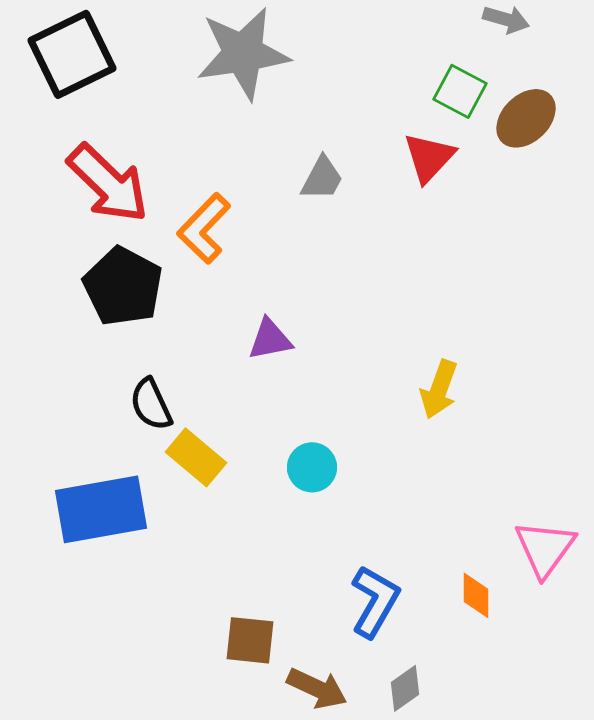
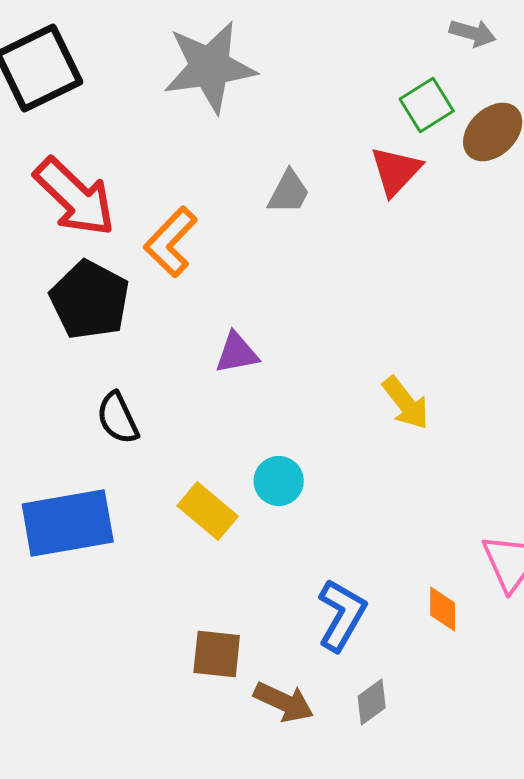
green square: (460, 91) -> (427, 105), turned 30
yellow arrow: (439, 389) -> (406, 403), turned -58
yellow rectangle: (196, 457) -> (208, 511), moved

